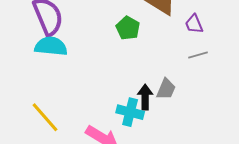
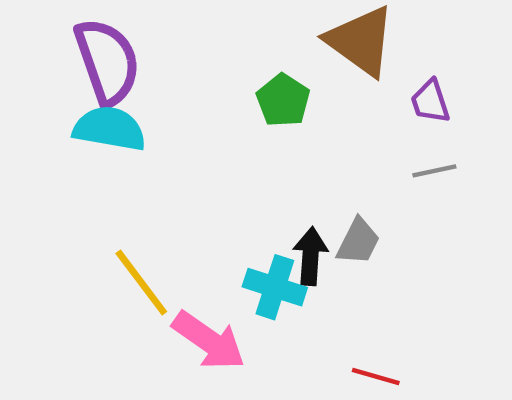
yellow line: (45, 117) -> (141, 283), moved

